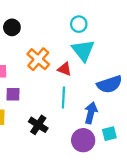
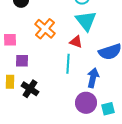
red triangle: (65, 69) -> (76, 42), moved
black cross: (38, 125) -> (30, 89), moved
cyan square: (109, 134) -> (108, 109), moved

